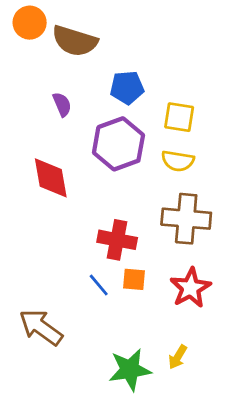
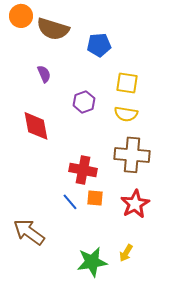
blue pentagon: (127, 87) -> (99, 45), moved
purple hexagon: (118, 144) -> (84, 102), size x0.6

